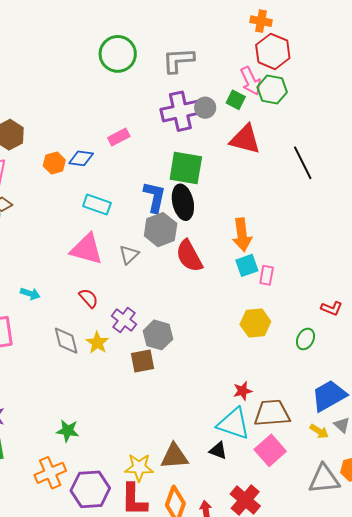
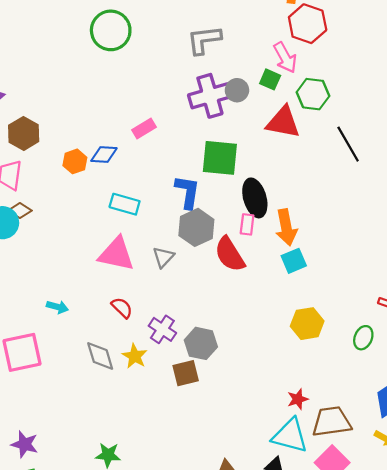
green circle: (118, 54) -> (111, 30), moved
green hexagon: (272, 90) -> (313, 94), moved
black ellipse: (183, 202) -> (255, 198), moved
pink rectangle: (267, 275) -> (247, 224), moved

